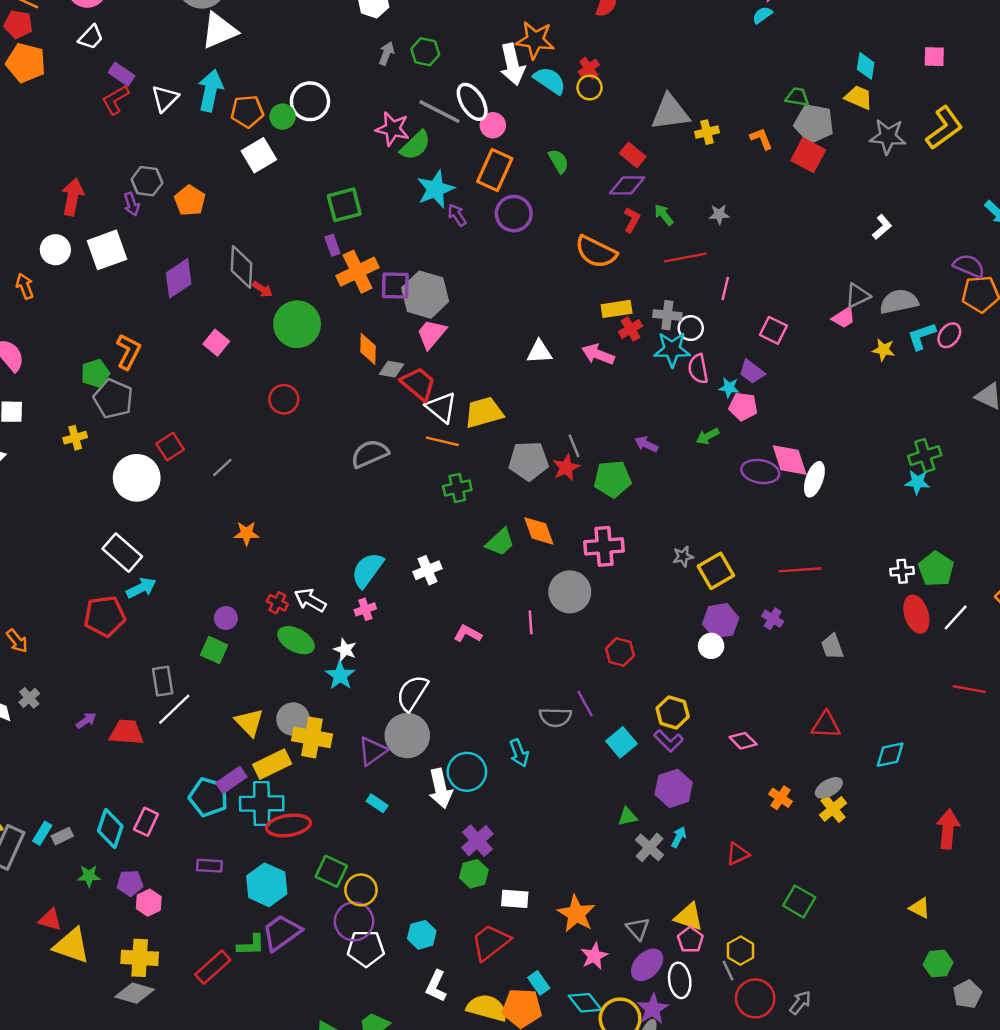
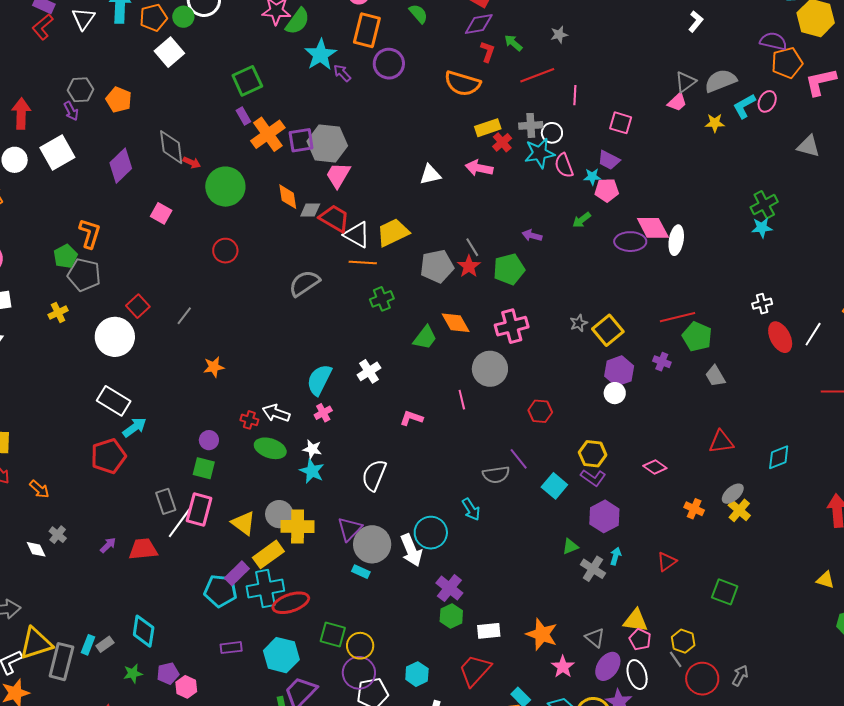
green pentagon: (936, 569) -> (697, 337), moved
gray circle: (407, 736) -> (372, 544), moved
pink rectangle: (146, 822) -> (199, 509), moved, size x1.4

